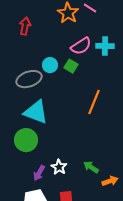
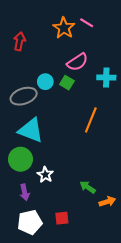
cyan cross: (105, 46) -> (106, 78), moved
white star: (59, 167) -> (45, 175), moved
purple arrow: (39, 173) -> (25, 192), moved, turned -42

